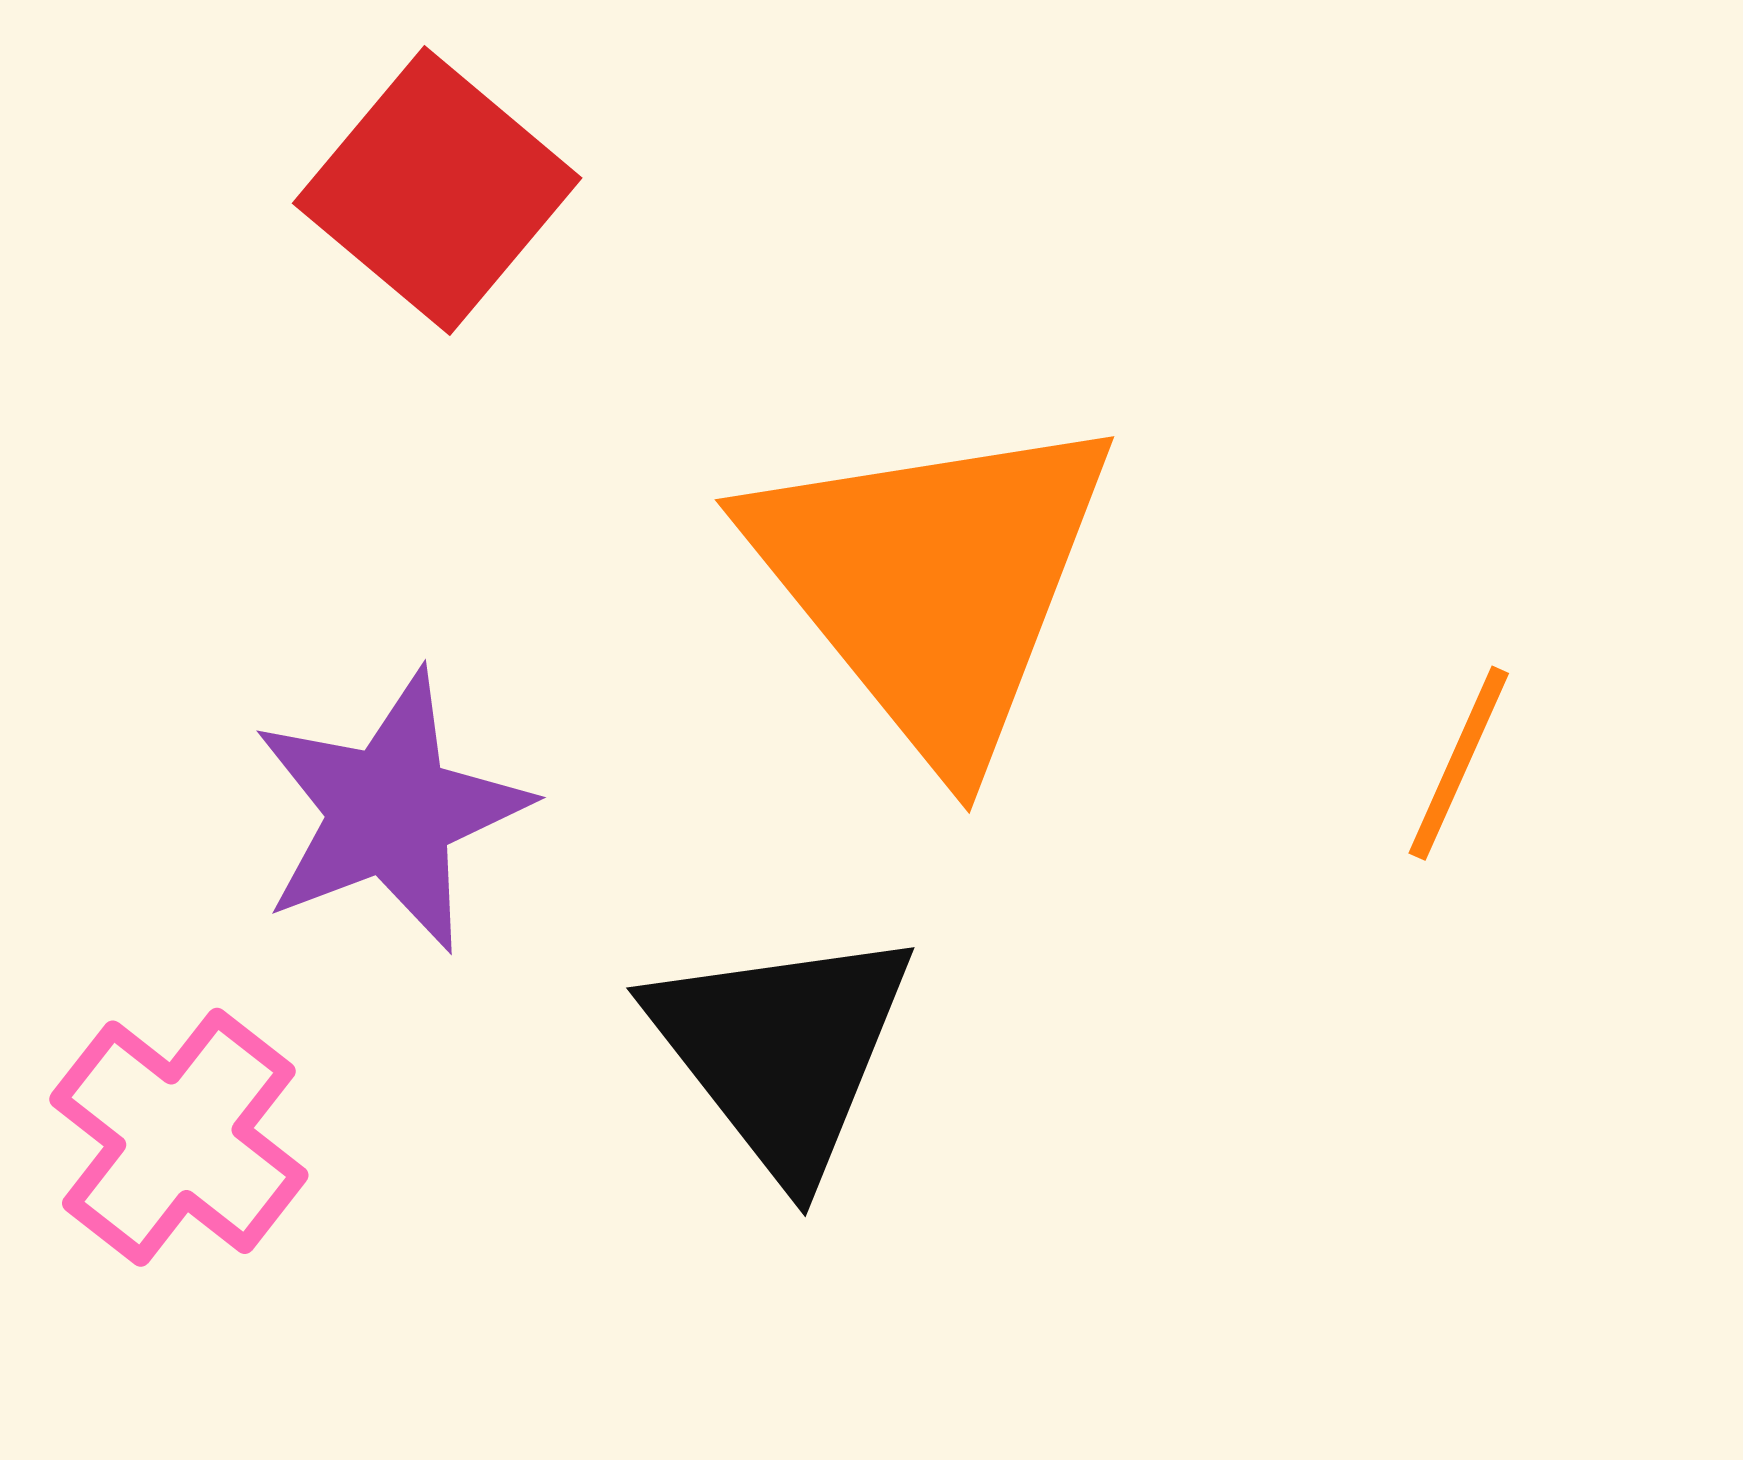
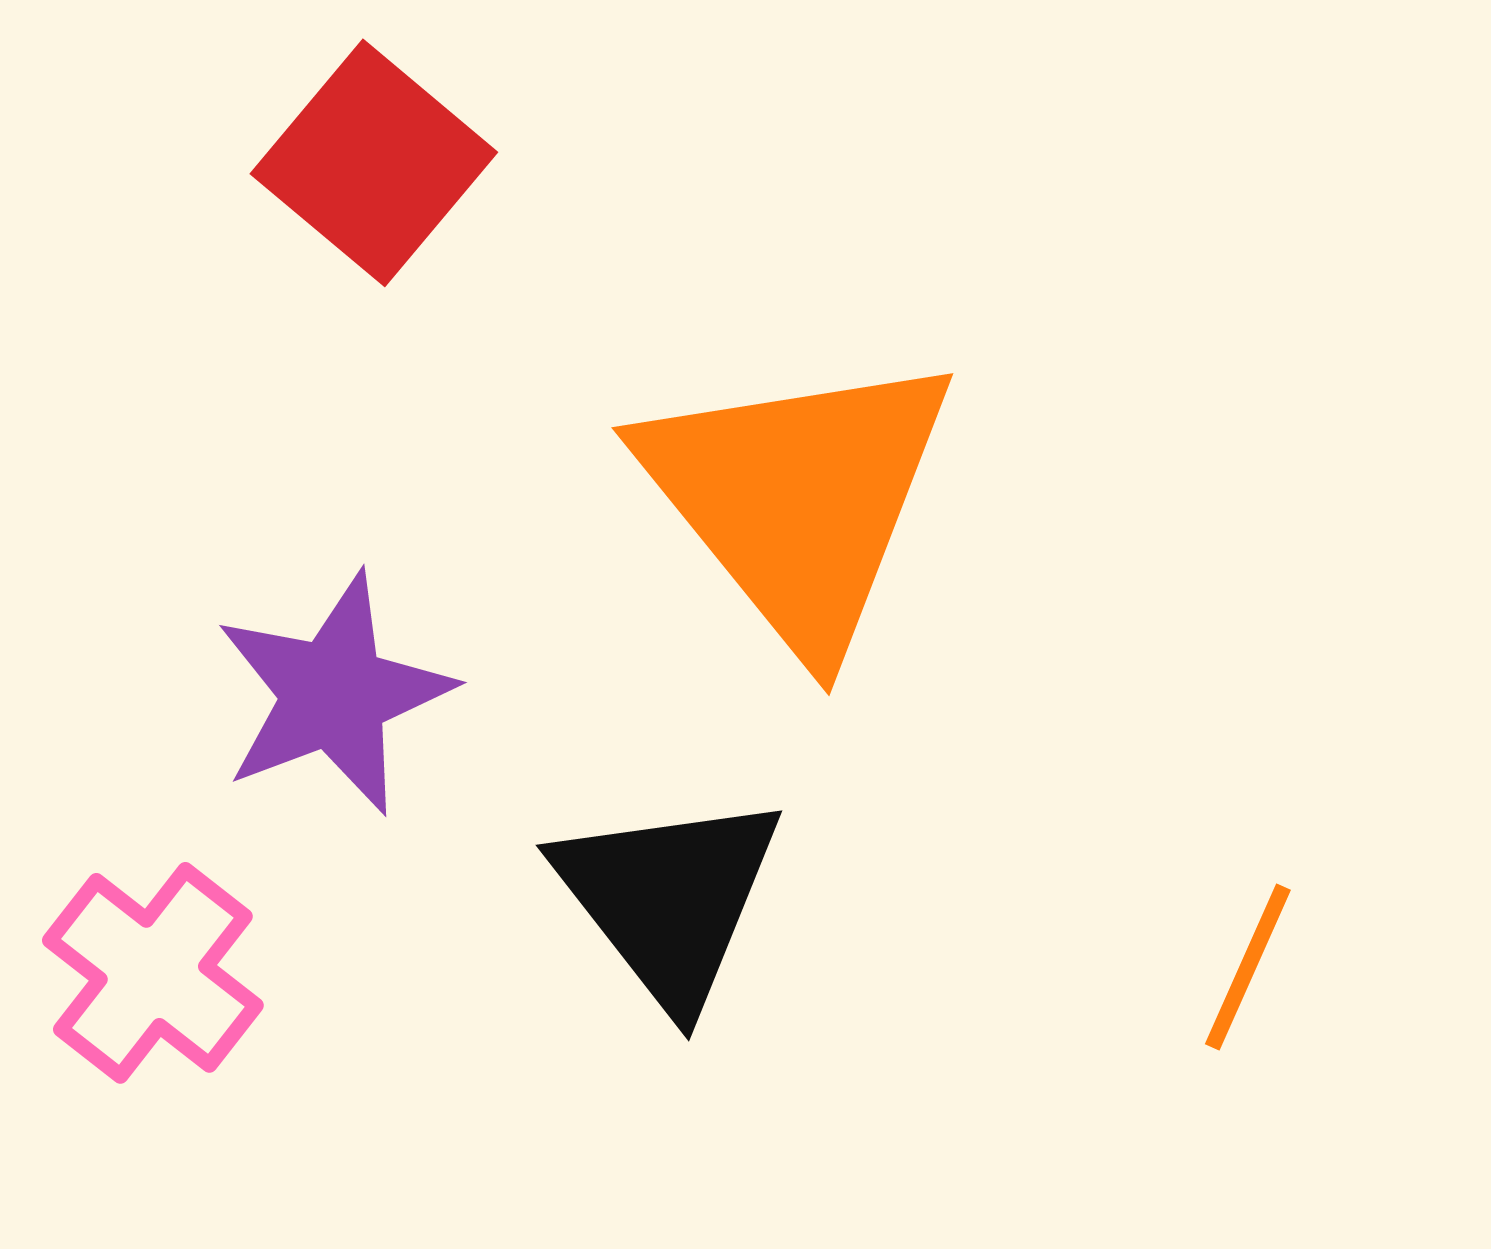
orange line: (1459, 763) -> (1248, 967), moved

